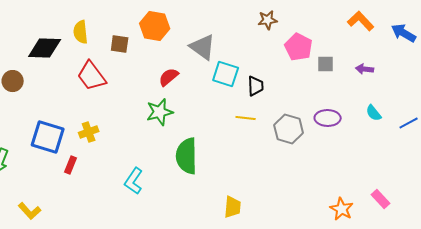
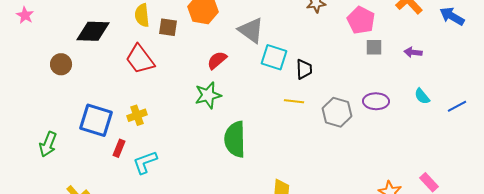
yellow semicircle: (81, 32) -> (142, 15), moved
pink pentagon: (299, 47) -> (361, 20), moved
cyan L-shape: (134, 181) -> (145, 162), moved, turned 36

